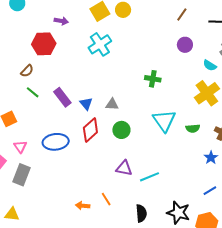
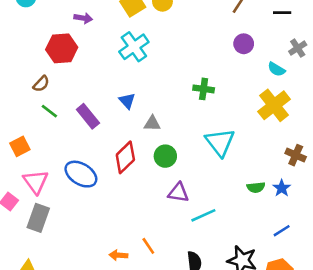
blue triangle: (86, 104) -> (127, 101), moved
green semicircle: (193, 128) -> (256, 187), moved
blue ellipse: (56, 142) -> (81, 174), turned 40
pink triangle: (20, 147) -> (36, 182), size x1.5
purple triangle: (124, 168) -> (178, 193), moved

